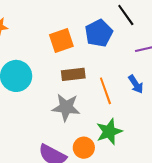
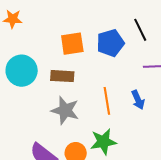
brown rectangle: (73, 74) -> (62, 76), moved

